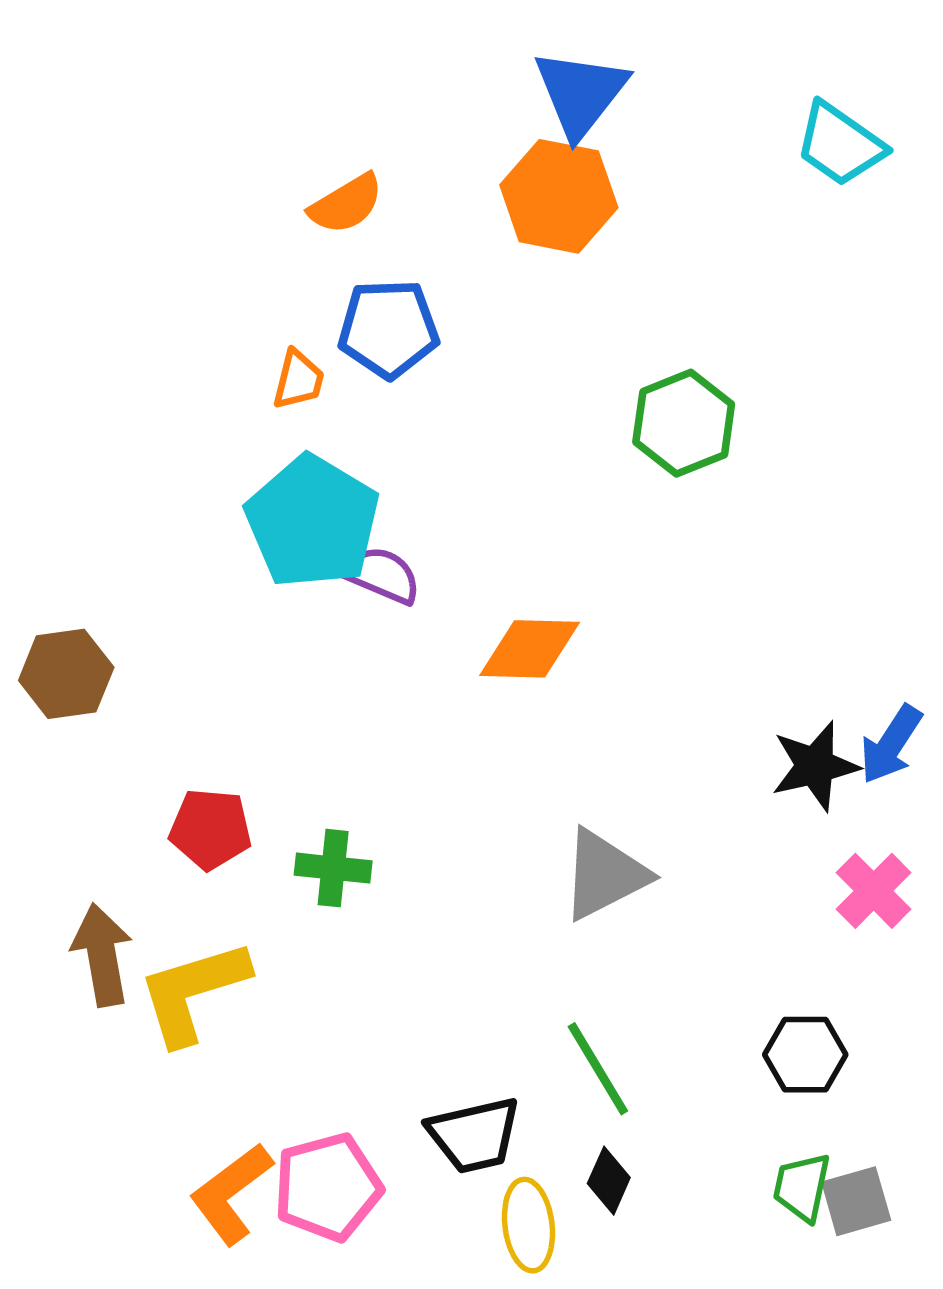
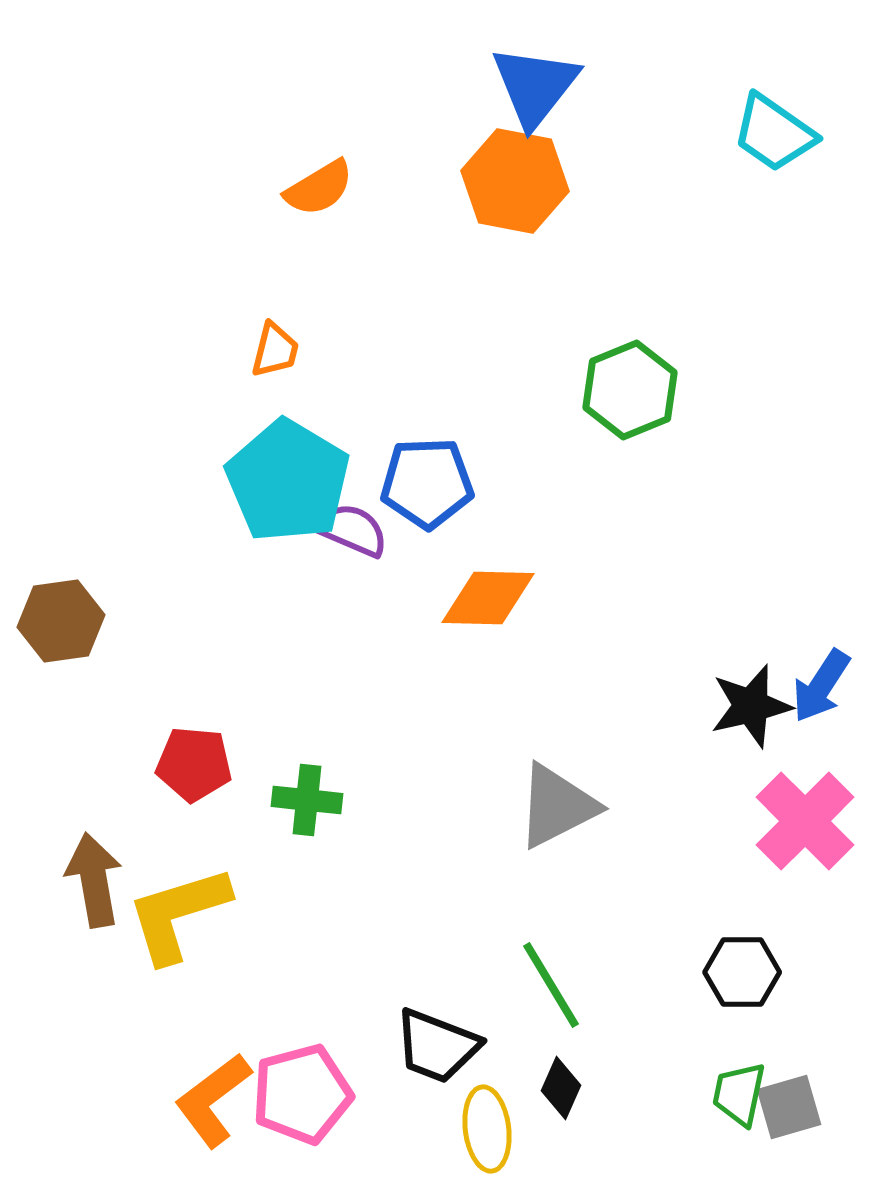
blue pentagon: (388, 329) -> (427, 483), moved
pink cross: (874, 891) -> (805, 821), size x1.4
black trapezoid: (474, 1135) -> (437, 1046), turned 34

